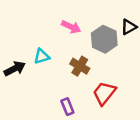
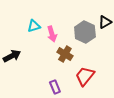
pink arrow: (71, 27) -> (52, 34), moved, turned 49
cyan triangle: (42, 56) -> (34, 26), moved

